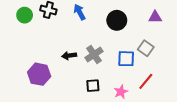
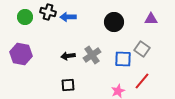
blue arrow: (79, 12) -> (68, 17), moved, turned -63
purple hexagon: (39, 74) -> (21, 54), moved
black square: (93, 86) -> (68, 85), moved

